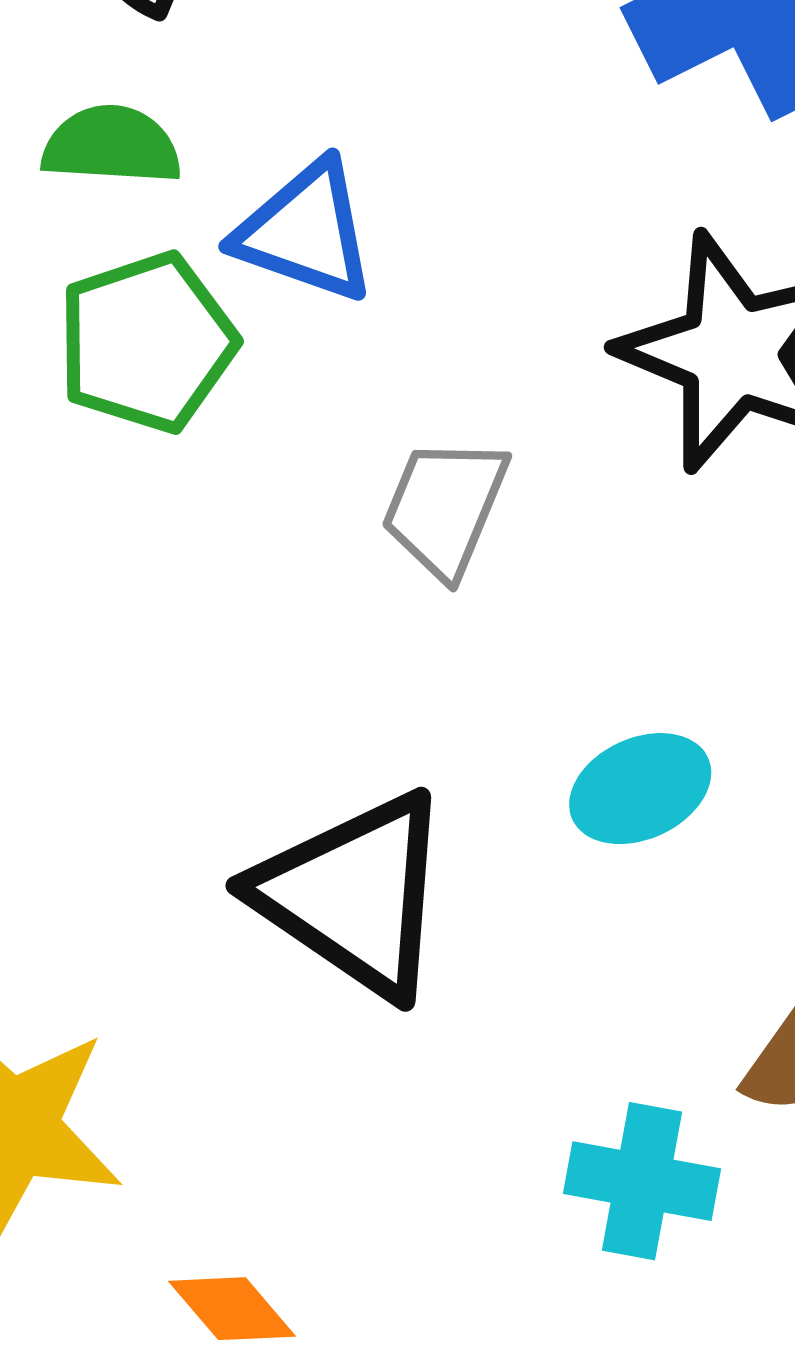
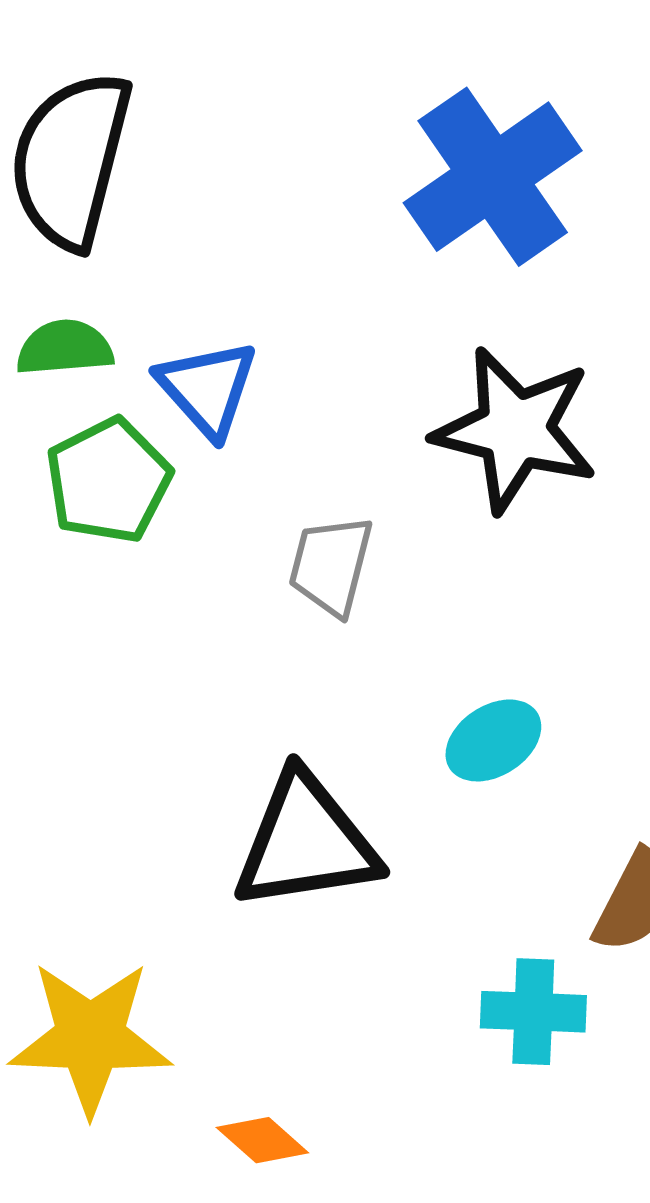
blue triangle: (306, 232) -> (207, 388), turned 37
black triangle: (354, 895) -> (306, 842), turned -35

